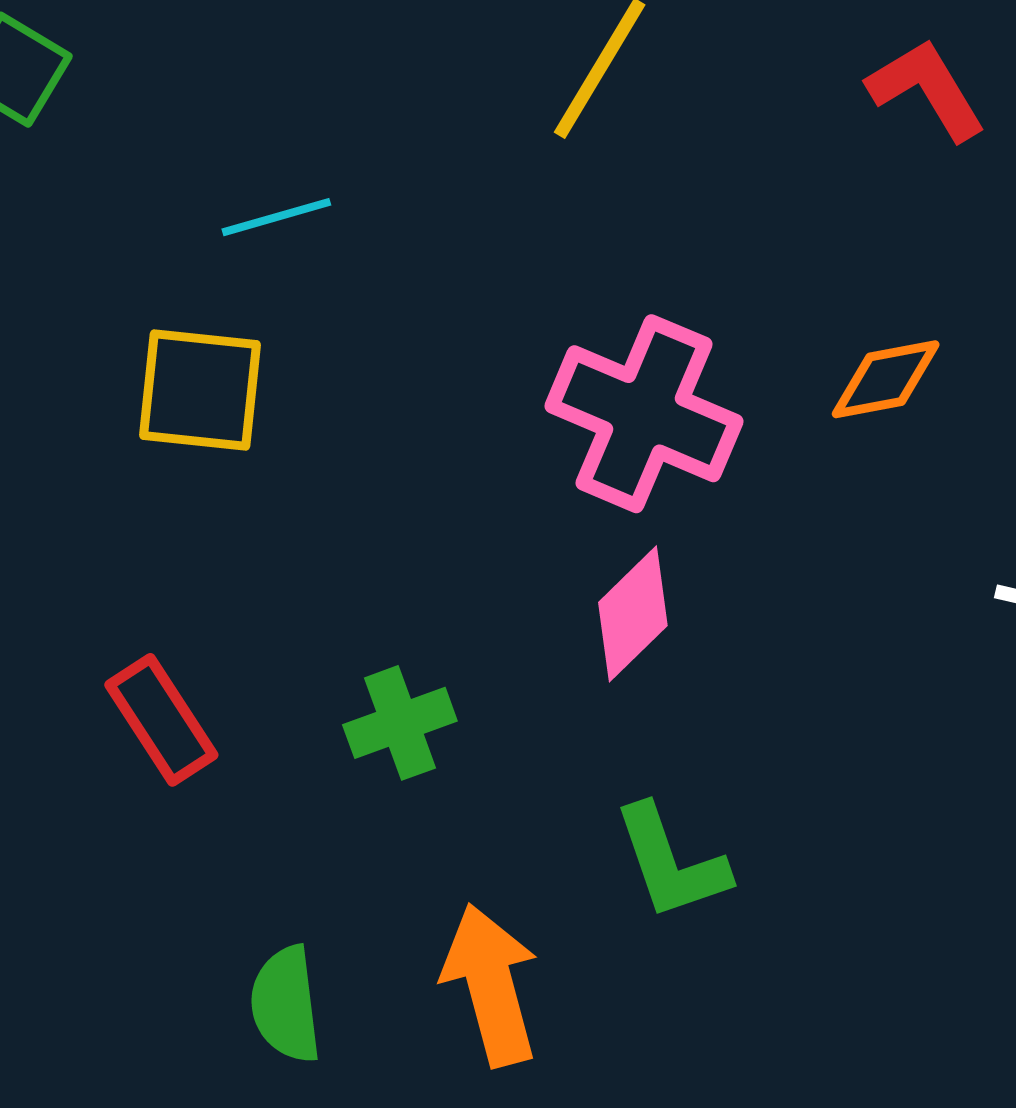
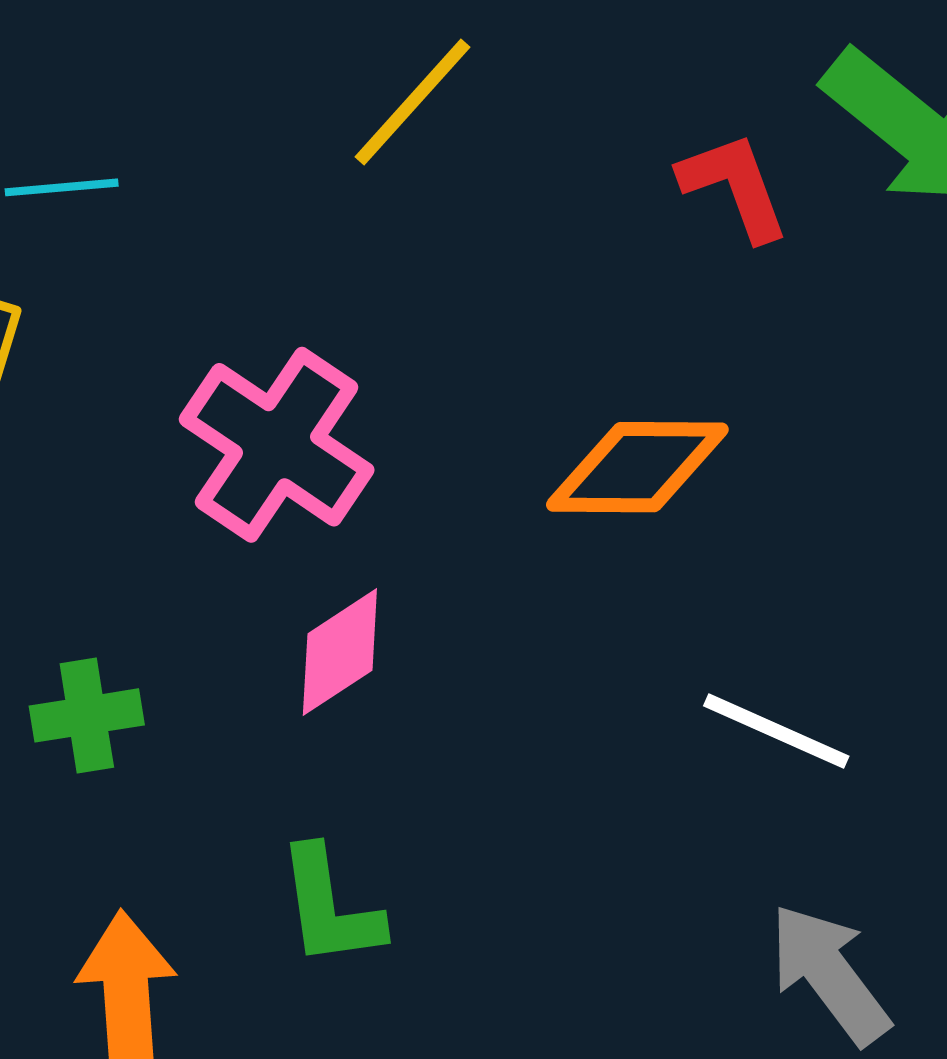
orange diamond: (886, 379) -> (637, 467), size x1.5
pink cross: (644, 414) -> (277, 445), moved

